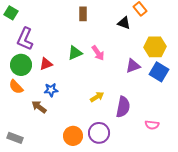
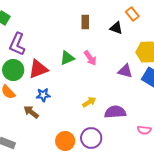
brown rectangle: (83, 14) -> (85, 22), moved
red triangle: (46, 64) -> (38, 69), size x1.5
purple triangle: (133, 66) -> (125, 71), turned 35
purple semicircle: (123, 107) -> (115, 112), turned -105

